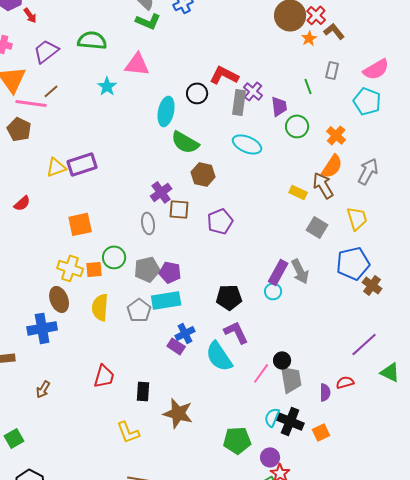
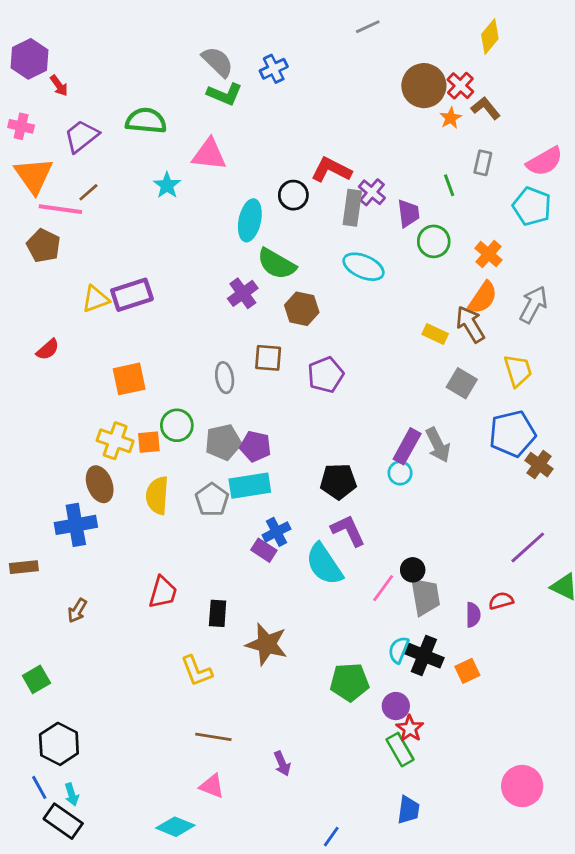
purple cross: (161, 192) -> (243, 293), moved

